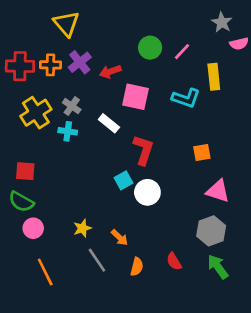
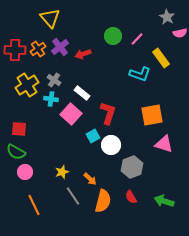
orange cross: (50, 65) -> (38, 49), turned -35
yellow rectangle: (214, 77) -> (161, 58), turned -30
pink square: (135, 97) -> (71, 114), moved, turned 30
orange square: (202, 153) -> (152, 115), size x1.6
gray hexagon: (211, 231) -> (132, 167), moved
orange semicircle: (137, 267) -> (103, 201), size x1.6
green arrow: (218, 267) -> (164, 201), turned -36

